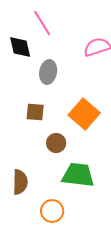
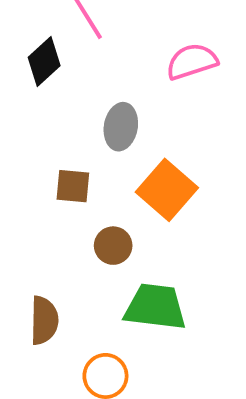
black diamond: (20, 47) -> (44, 61), turned 60
gray ellipse: (48, 72) -> (121, 127), moved

